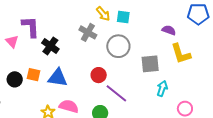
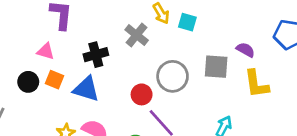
pink triangle: (12, 41) -> (46, 51), moved, turned -40
black cross: (50, 46) -> (96, 55), moved, turned 30
gray circle: (118, 46) -> (173, 76), moved
gray square: (150, 64) -> (216, 67), moved

